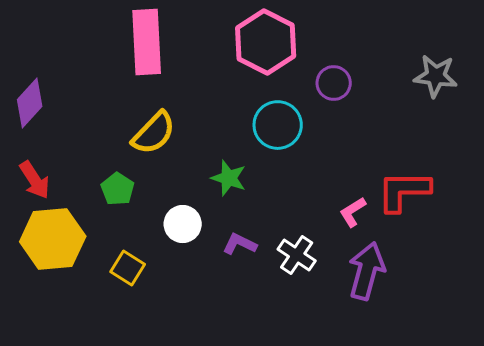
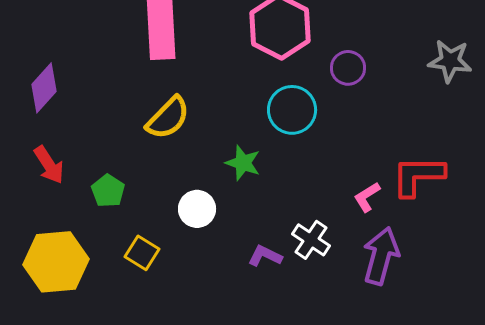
green pentagon: (118, 189) -> (108, 191), moved
yellow hexagon: (53, 239) -> (56, 262), moved
purple L-shape: (240, 244) -> (265, 256), moved

